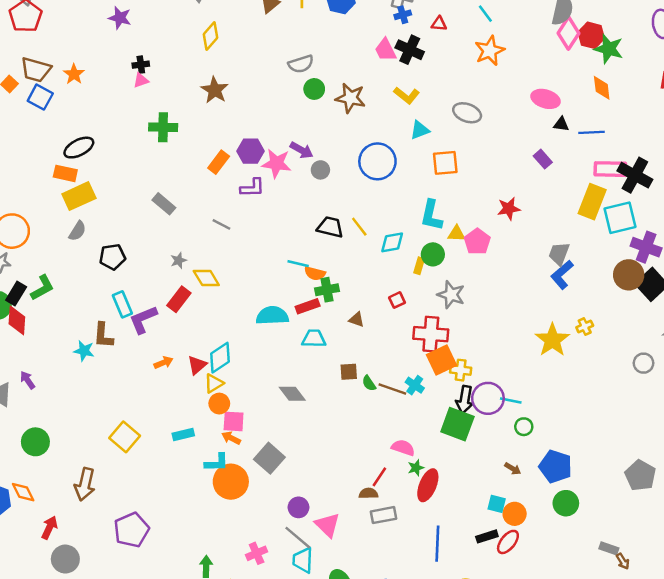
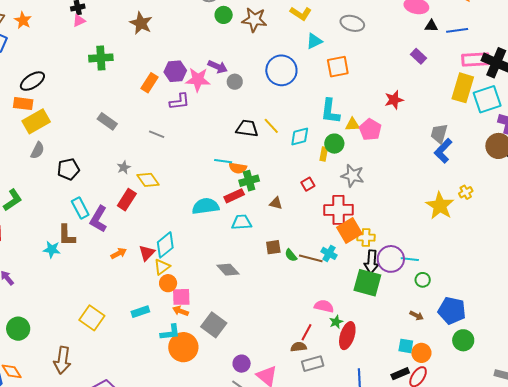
purple L-shape: (143, 320) -> (99, 219), turned -32

